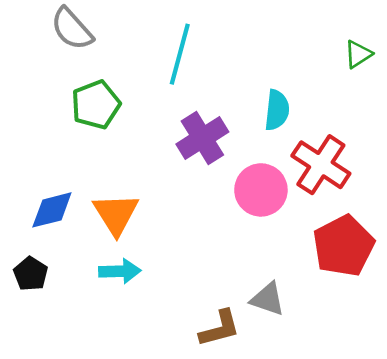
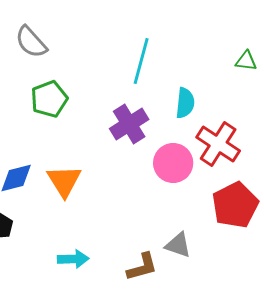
cyan line: (180, 54) -> (141, 61), moved
green triangle: (358, 54) -> (246, 61), turned 40
cyan arrow: (120, 271) -> (73, 259), moved

